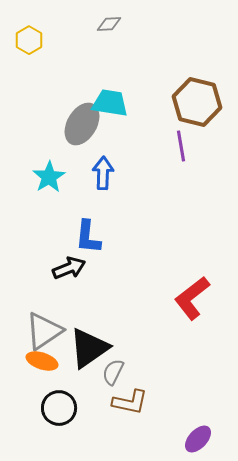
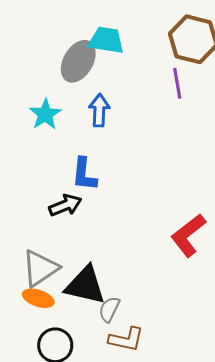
black triangle: (89, 348) -> (85, 285), turned 48

